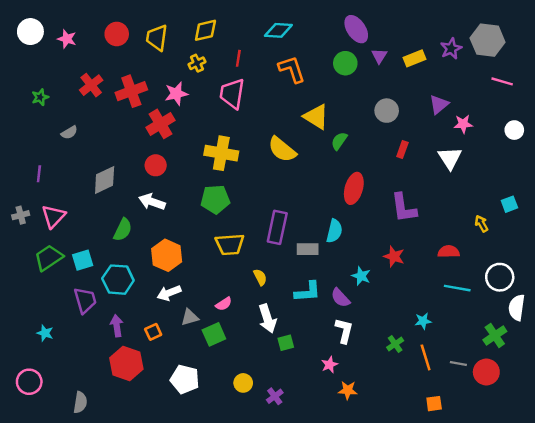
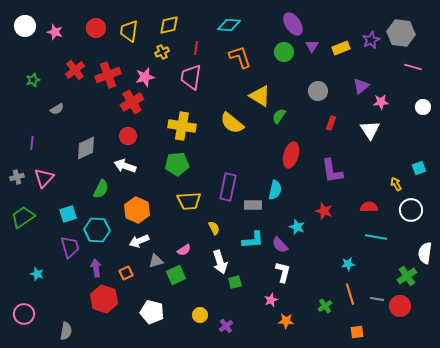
green trapezoid: (49, 258) -> (23, 217), moved
white circle: (500, 277) -> (411, 210), moved
green cross: (395, 344) -> (325, 306), moved

